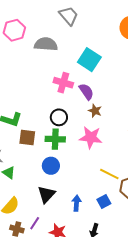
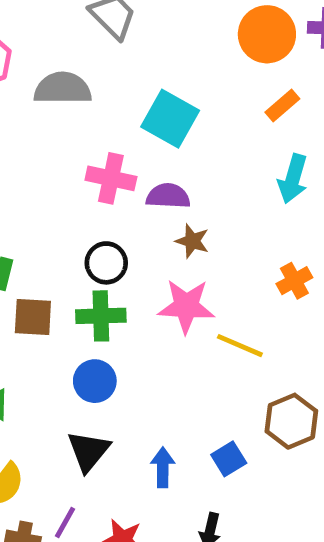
purple semicircle: (86, 92) -> (168, 196), turned -48
yellow line: (109, 174) -> (240, 346), moved

